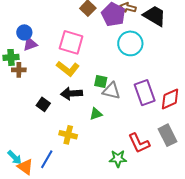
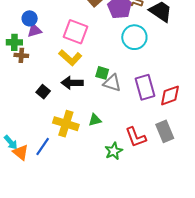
green triangle: (96, 114) -> (95, 120), moved
yellow cross: (68, 135) -> (66, 124), size x1.4
green star: (118, 159) -> (114, 151), turned -30

